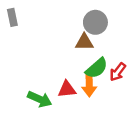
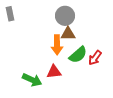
gray circle: (95, 22) -> (65, 16), moved
orange arrow: (89, 84) -> (57, 45), moved

